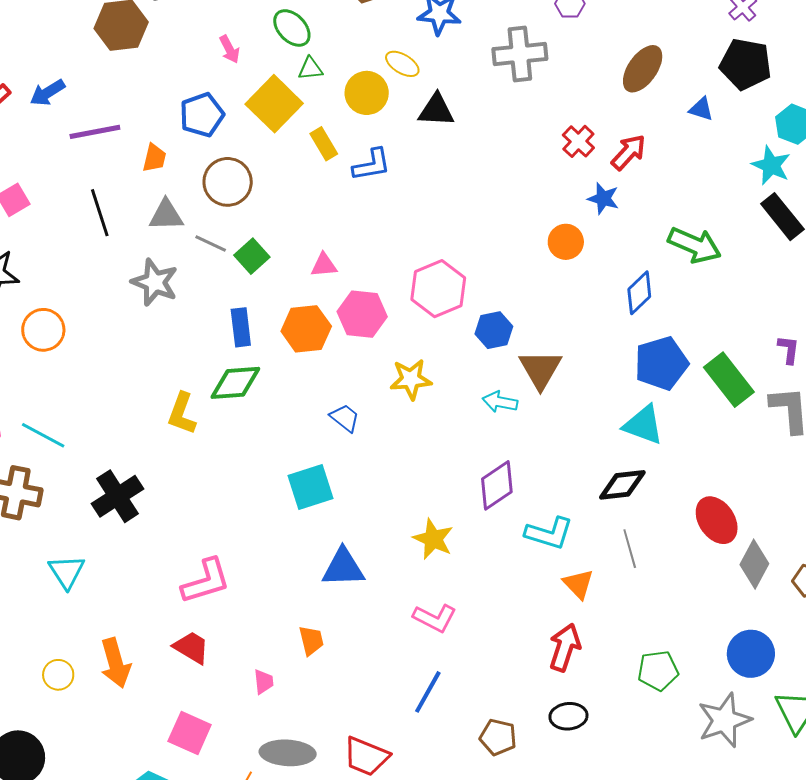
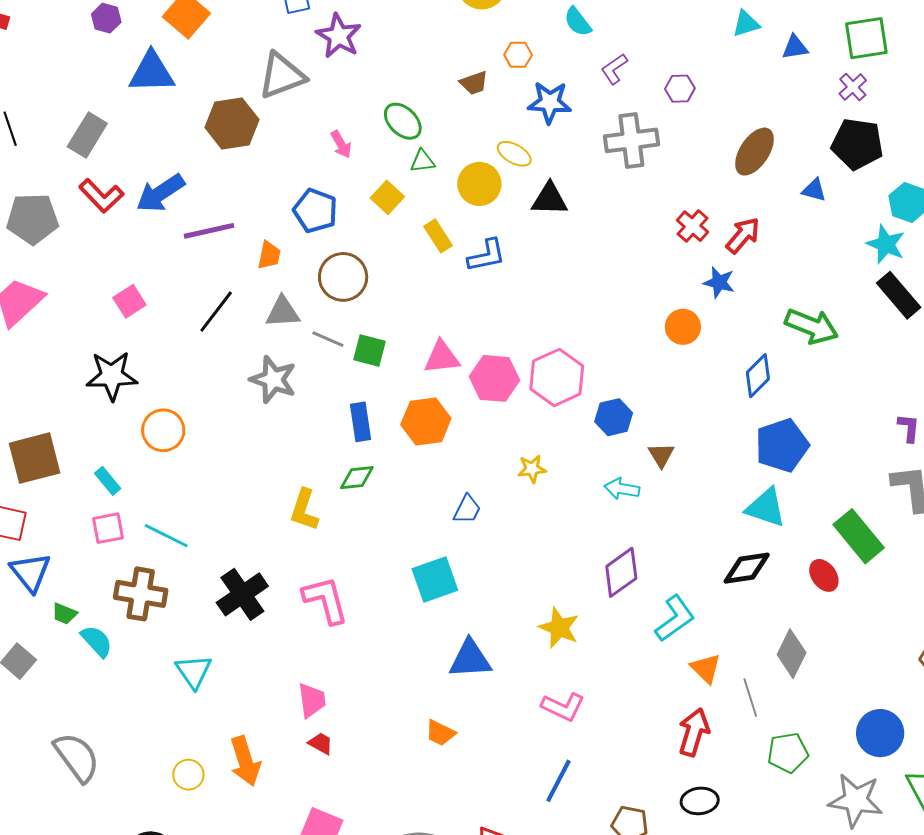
blue arrow: (47, 93) -> (160, 193), size x1.4
yellow square: (274, 104) -> (387, 197), size x0.6
blue pentagon: (202, 115) -> (315, 211), turned -30
black line: (100, 213) -> (216, 312), turned 57
green square: (252, 256) -> (370, 350), turned -32
pink triangle: (324, 265) -> (442, 357), size x1.4
pink hexagon: (362, 314) -> (494, 378), moved
brown triangle: (540, 369) -> (661, 455), size x0.6
yellow star: (411, 379) -> (532, 469), size x0.7
green rectangle: (729, 380) -> (859, 536), moved
green diamond: (235, 383) -> (357, 478), size x0.7
blue trapezoid: (345, 418) -> (467, 509), turned 80
red ellipse: (717, 520) -> (824, 575), moved, size x0.7
cyan L-shape: (549, 533) -> (675, 619), turned -51
gray line: (630, 549) -> (750, 698), moved
gray diamond: (754, 564) -> (792, 654), moved
pink L-shape: (206, 581) -> (325, 600), moved, turned -86
orange trapezoid: (311, 641) -> (440, 733), turned 132
red trapezoid: (191, 648) -> (321, 743), size x0.7
pink trapezoid: (264, 682) -> (312, 700), moved, size x1.4
gray star: (724, 720) -> (856, 800), turned 30

